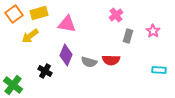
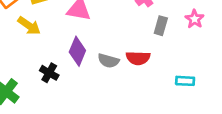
yellow arrow: (30, 36) -> (29, 26), turned -108
cyan rectangle: (159, 70) -> (185, 81), moved

